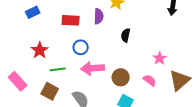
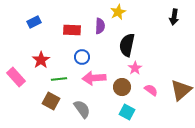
black semicircle: (126, 35) -> (127, 45), size x1.6
pink star: (160, 58) -> (135, 68), moved
pink rectangle: (18, 81) -> (16, 77), moved

